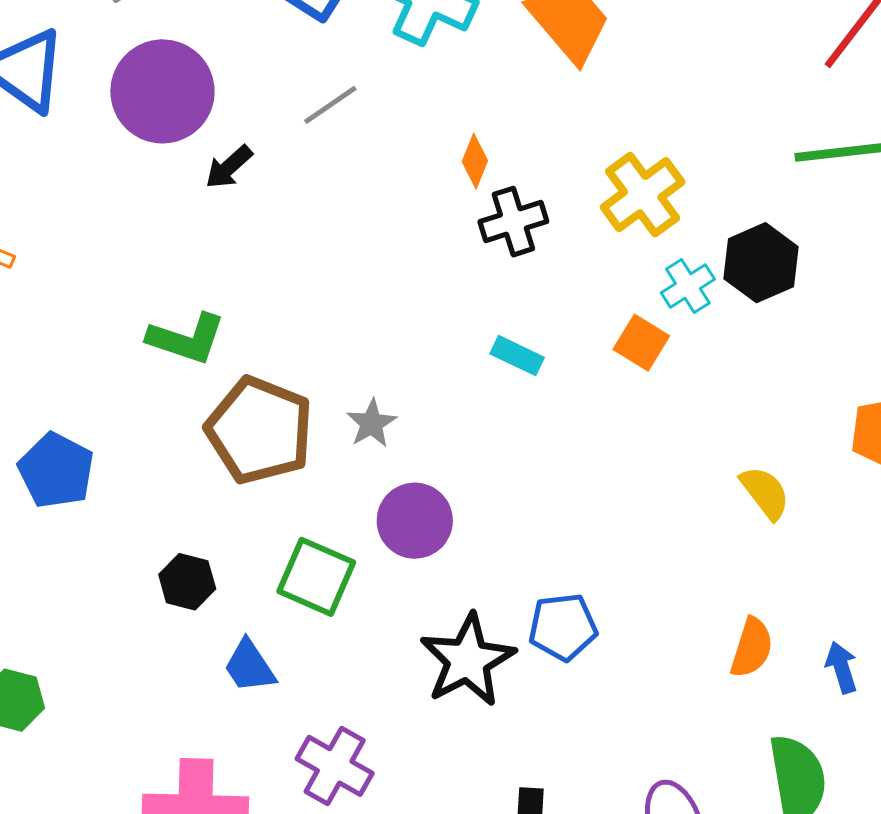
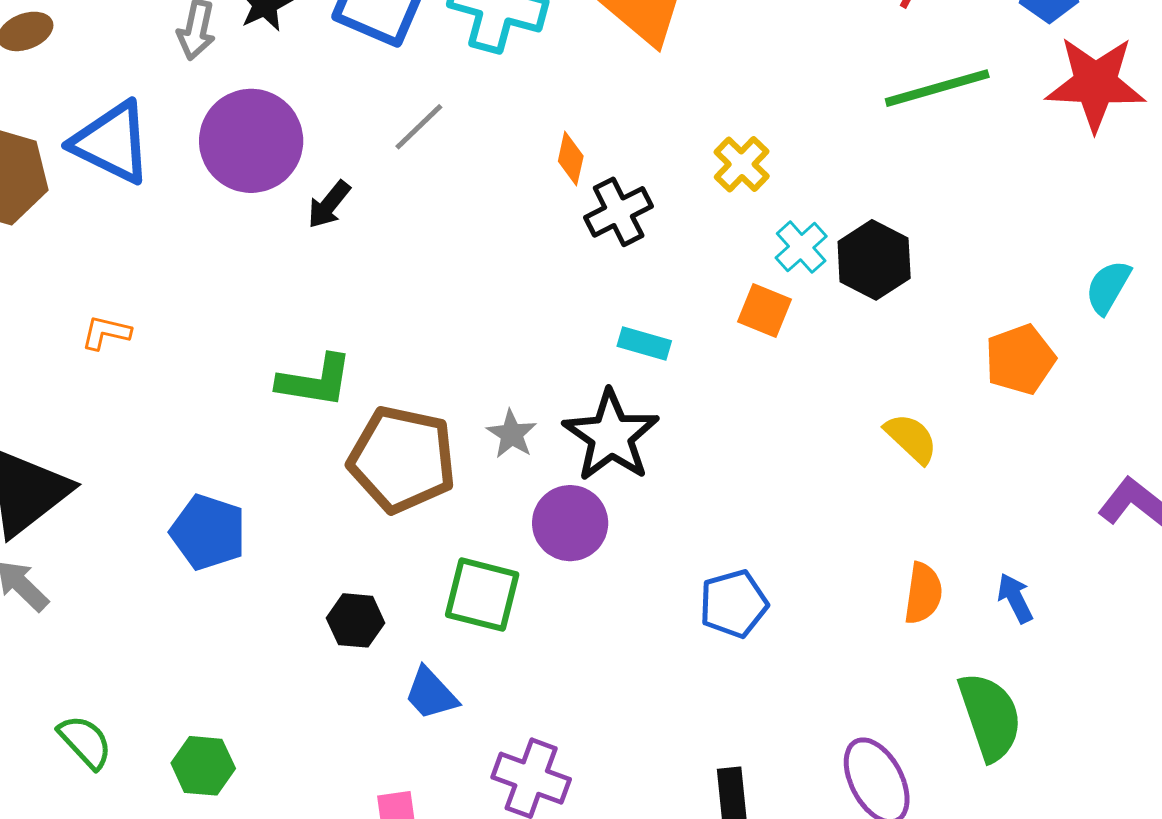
yellow cross: (643, 195) -> (742, 164), size x0.7
black hexagon: (761, 263) -> (874, 260), moved
black star: (468, 660) -> (611, 436), moved

